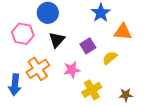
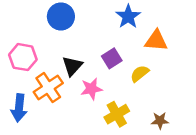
pink hexagon: (23, 34) -> (23, 57), moved
black triangle: (57, 40) -> (72, 66), moved

